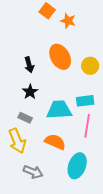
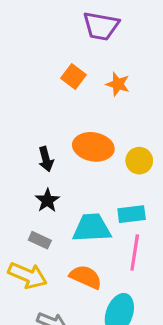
orange star: (68, 21) -> (118, 84), moved
orange ellipse: (60, 57) -> (93, 147), turned -50
yellow arrow: (17, 141) -> (28, 275), turned -45

